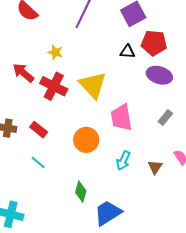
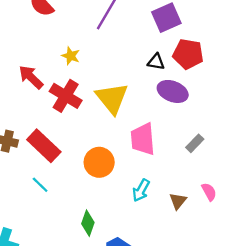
purple ellipse: (159, 75) -> (173, 91), moved
red rectangle: (39, 130) -> (44, 146), size x1.6

